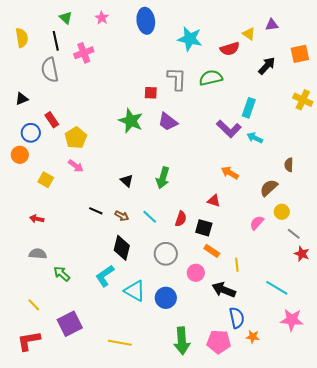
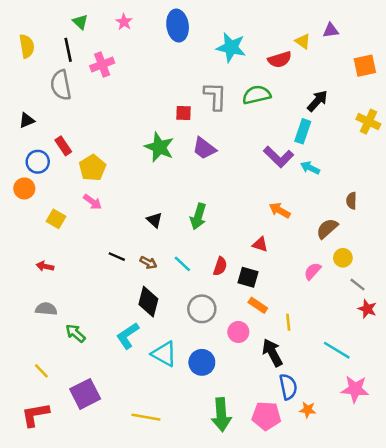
black arrow: (267, 66) -> (317, 101), moved
black arrow: (224, 290) -> (272, 353), turned 40

